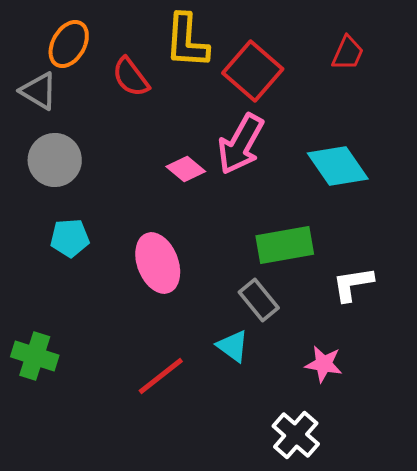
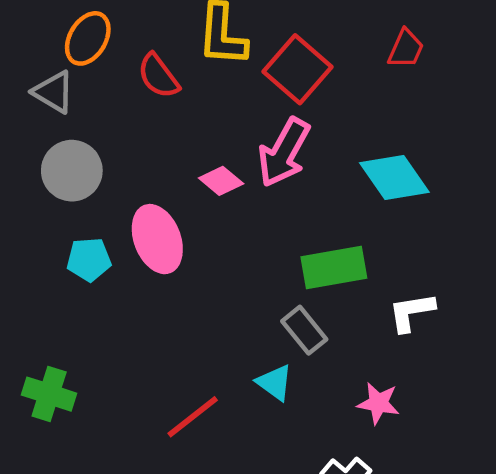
pink ellipse: (158, 263) -> (157, 239), moved

